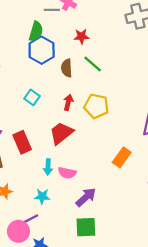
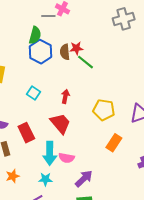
red star: (81, 36) -> (76, 48), moved
brown semicircle: (67, 68) -> (65, 52), moved
yellow pentagon: (96, 106) -> (104, 110), moved
red trapezoid: (61, 133) -> (60, 123), turned 90
cyan arrow: (48, 167) -> (50, 153), size x1.6

